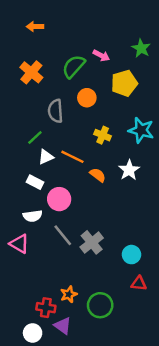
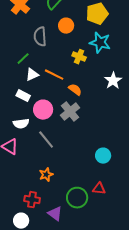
cyan star: (141, 130) -> (100, 43), moved
white star: (129, 170) -> (113, 81), moved
gray cross: (92, 242) -> (70, 112), moved
red triangle: (139, 284) -> (99, 189), moved
orange star: (69, 294) -> (46, 175), moved
purple triangle: (63, 326) -> (55, 214), moved

